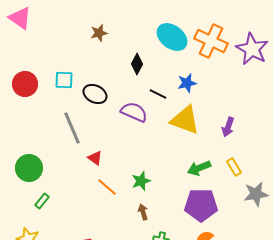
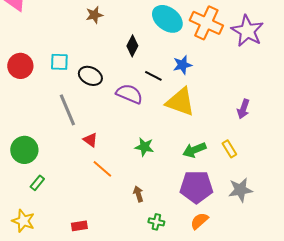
purple arrow: (228, 127) -> (243, 109), moved
green star: (141, 181) -> (144, 147), moved, turned 30
gray star: (256, 194) -> (240, 190), moved

